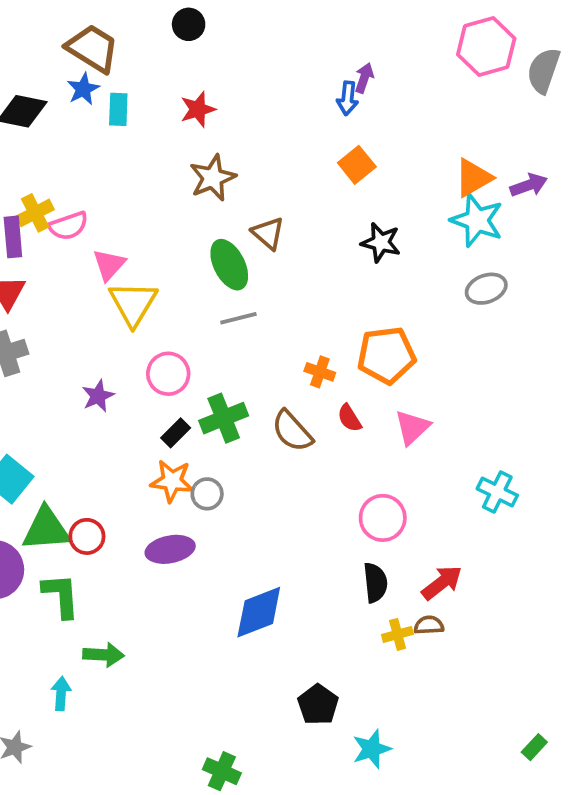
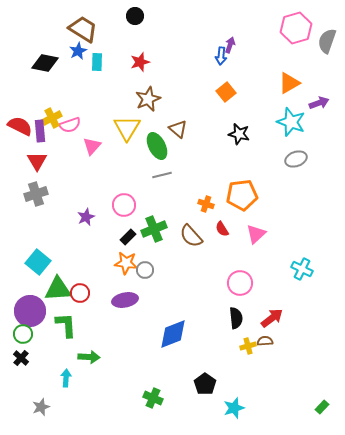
orange triangle: (473, 178) -> (289, 83), moved
yellow triangle: (133, 303) -> (127, 128), moved
green cross: (222, 771) -> (153, 398), moved

